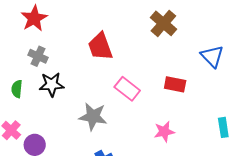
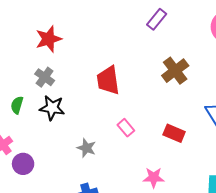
pink rectangle: (127, 89) -> (126, 128), size x0.7
gray star: (93, 116) -> (86, 148), size x0.7

